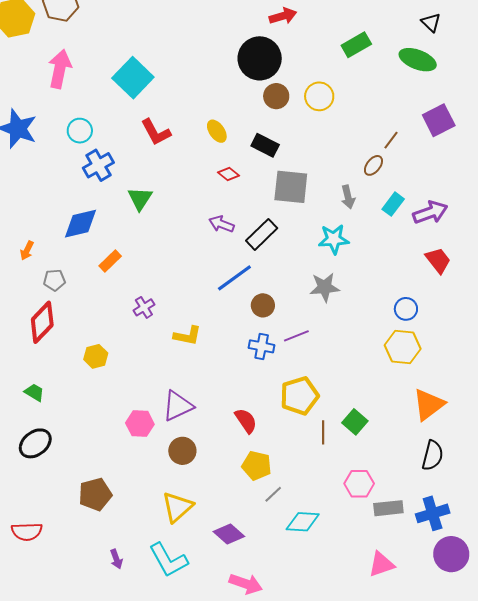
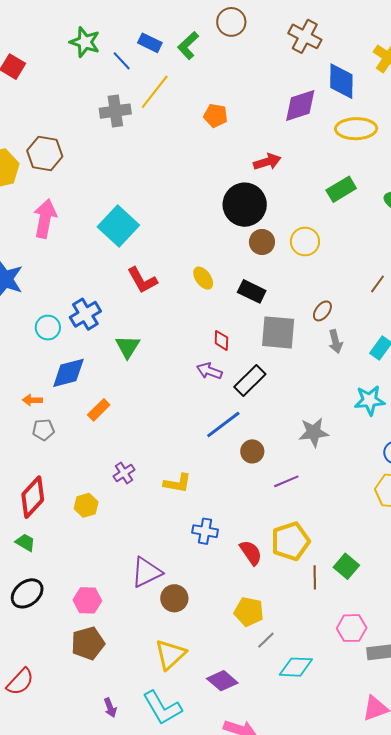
cyan circle: (80, 131) -> (48, 328), moved
brown ellipse: (373, 165) -> (322, 311), moved
red diamond: (229, 174) -> (221, 340), moved, turned 55
cyan star: (334, 239) -> (370, 400), moved
orange arrow: (27, 251) -> (32, 400), moved, turned 66
purple cross: (144, 307) -> (124, 473), moved
red diamond: (42, 322) -> (33, 497), moved
blue cross: (262, 346) -> (205, 531), moved
purple triangle: (178, 406) -> (146, 572), moved
red semicircle: (246, 421) -> (251, 553), moved
pink hexagon: (140, 424) -> (87, 600), moved
red semicircle: (27, 532) -> (20, 682), turned -44

